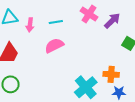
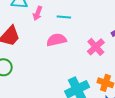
pink cross: (89, 14) -> (96, 47), moved

